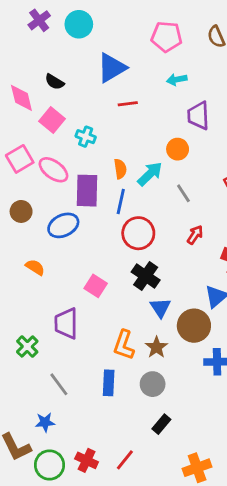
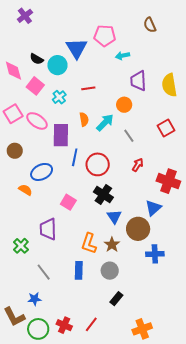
cyan circle: (79, 24) -> (57, 65), moved
pink pentagon: (167, 37) -> (105, 36), moved
blue triangle: (112, 68) -> (77, 48), turned -30
red line: (128, 104) -> (88, 88), moved
cyan cross: (86, 137) -> (59, 97), turned 32
blue line: (121, 201) -> (75, 157), moved
blue ellipse: (63, 225) -> (42, 172), moved

